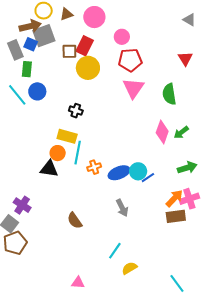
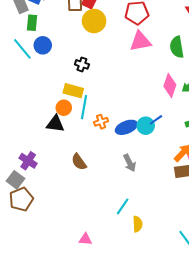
pink triangle: (133, 88) -> (140, 41), turned 45
blue line: (148, 178) -> (156, 120), moved
brown semicircle: (75, 221) -> (79, 162), moved
yellow semicircle: (129, 268) -> (138, 224), turned 119

